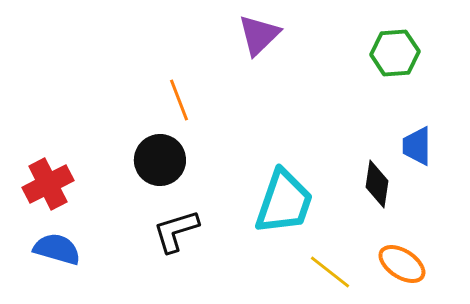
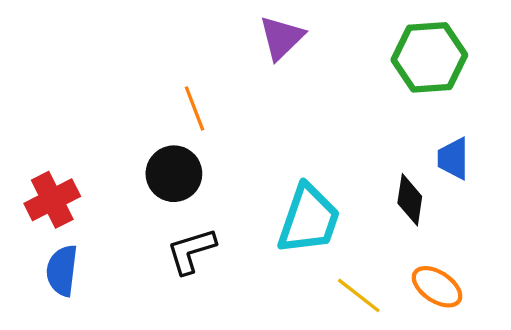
green hexagon: (395, 53) -> (429, 57), size x1.4
blue semicircle: (57, 249) -> (62, 270), turned -99

